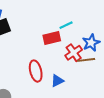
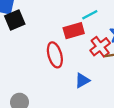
red ellipse: (36, 71) -> (55, 55), moved

